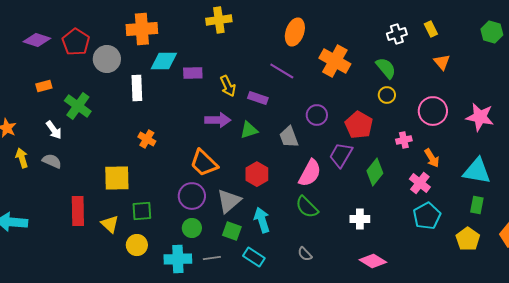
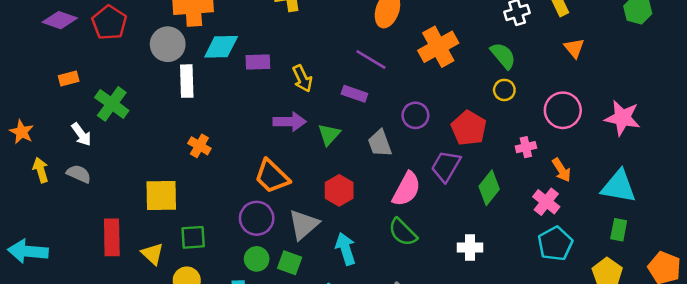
gray circle: (107, 59) -> (168, 44), moved
orange cross: (335, 61) -> (438, 47), turned 32
purple rectangle: (258, 98) -> (354, 94), moved
green triangle: (249, 130) -> (329, 134), turned -30
green square: (232, 231) -> (290, 263), moved

